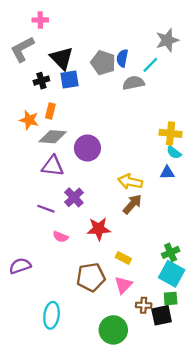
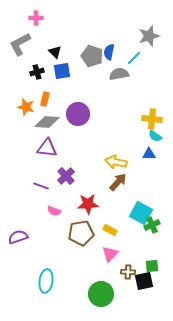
black triangle: (62, 58) -> (55, 52), size x0.6
purple circle: (87, 148) -> (78, 114), moved
cyan square: (172, 274) -> (141, 213), moved
brown pentagon: (91, 277) -> (81, 233), moved

